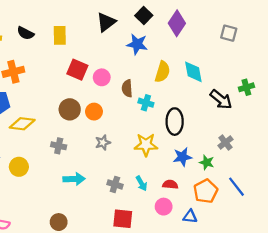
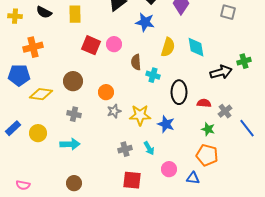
pink circle: (102, 77) -> (114, 44), moved
black arrow: (221, 99) -> (221, 72), turned -55
brown circle: (70, 109) -> (73, 81), moved
orange circle: (94, 112) -> (106, 92), moved
yellow star: (146, 145) -> (140, 115), moved
blue star: (182, 157) -> (166, 124), moved, turned 30
cyan arrow: (74, 179) -> (70, 144), moved
gray cross: (115, 184) -> (125, 149), turned -32
red semicircle: (170, 184) -> (204, 103), moved
blue line: (236, 187) -> (247, 128), moved
orange pentagon: (206, 191) -> (207, 155), turned -30

